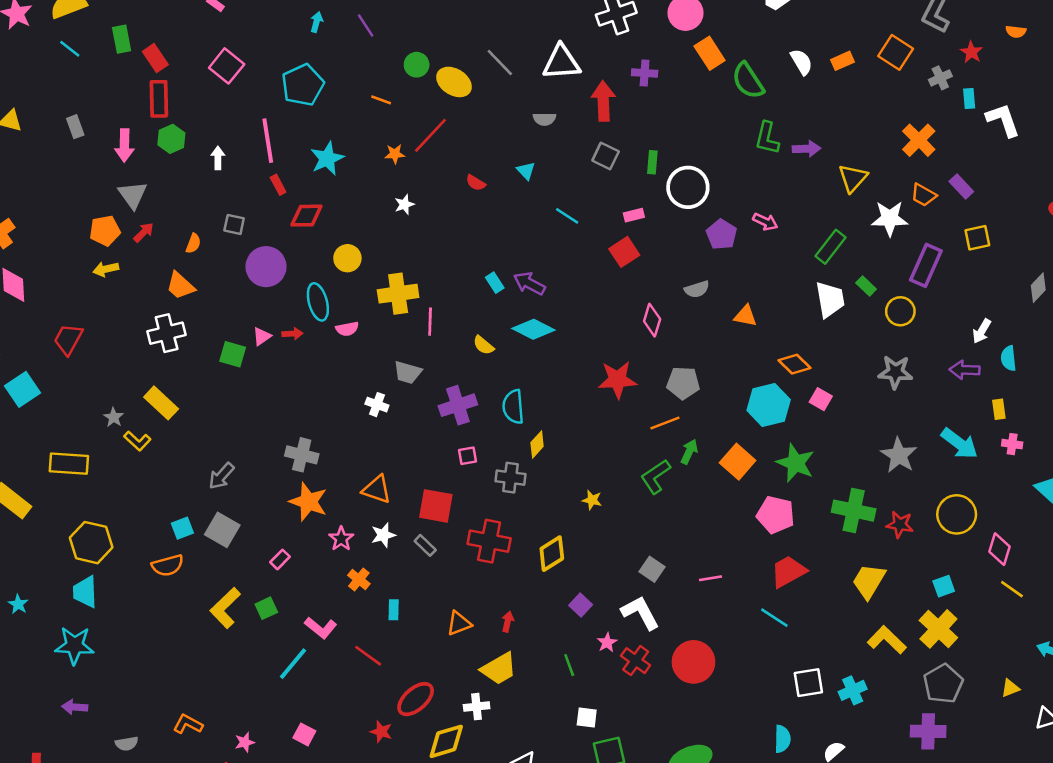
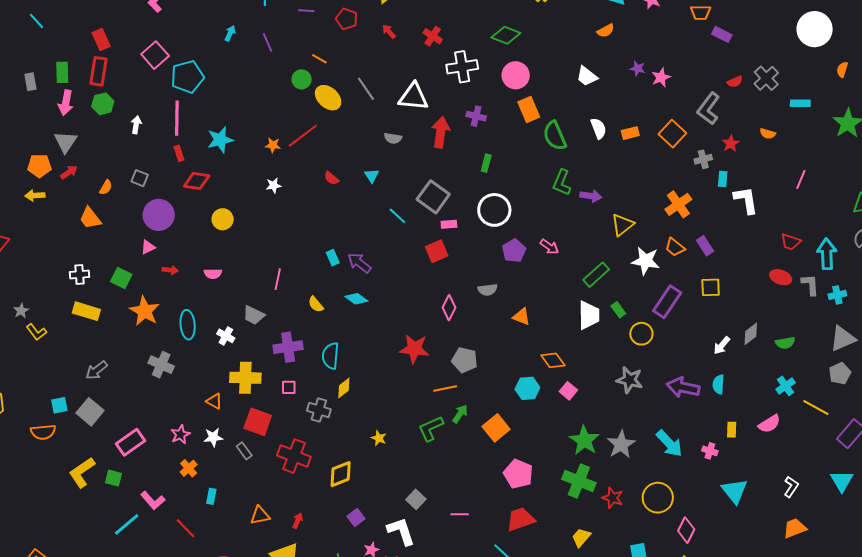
green rectangle: (122, 39) -> (62, 72), moved
cyan pentagon: (303, 85) -> (187, 77), moved
orange line: (381, 100) -> (319, 59), moved
gray square: (606, 156) -> (433, 197), moved, size x1.5
green rectangle: (652, 162) -> (486, 163), moved
yellow cross: (398, 294) -> (245, 378), moved
cyan ellipse: (318, 302) -> (188, 325), moved
cyan diamond: (533, 329) -> (356, 299), size x0.7
white arrow: (982, 331) -> (722, 345), moved
white cross: (167, 333) -> (79, 274), moved, size x0.7
pink triangle: (262, 336) -> (148, 247), moved
purple arrow: (965, 370) -> (683, 387), size x1.4
yellow rectangle: (161, 403) -> (86, 311), moved, turned -36
cyan hexagon: (769, 405) -> (527, 388), size x0.7
yellow rectangle: (999, 409) -> (732, 430), moved
green star: (795, 463) -> (584, 440), moved
orange triangle: (377, 489) -> (214, 401), size x0.7
orange star: (308, 502) -> (145, 311), moved
pink rectangle: (280, 559) -> (131, 442), size x1.8
yellow trapezoid: (869, 581) -> (581, 537), size x0.7
green square: (266, 608) -> (114, 478), turned 30

